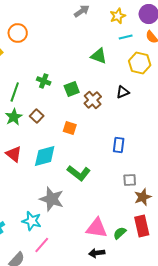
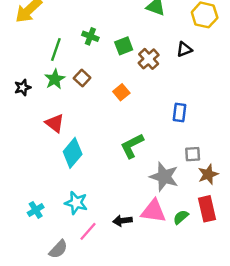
orange square: (70, 128) -> (121, 92), turned 32
cyan diamond: (45, 156) -> (73, 153), moved, turned -35
green L-shape: (79, 173) -> (132, 146), turned 115
gray star: (52, 199) -> (164, 177), moved
black arrow: (97, 253) -> (122, 221), moved

